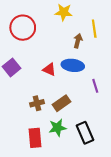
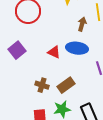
brown cross: (37, 103) -> (42, 85), turned 32

